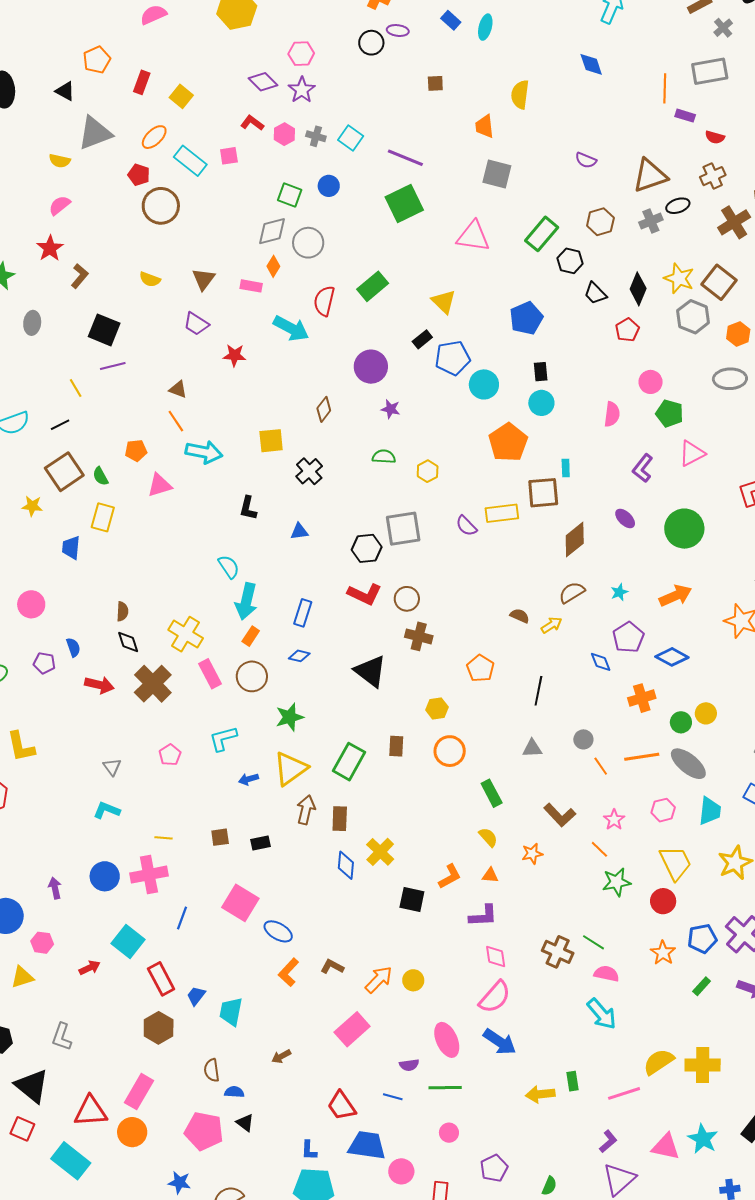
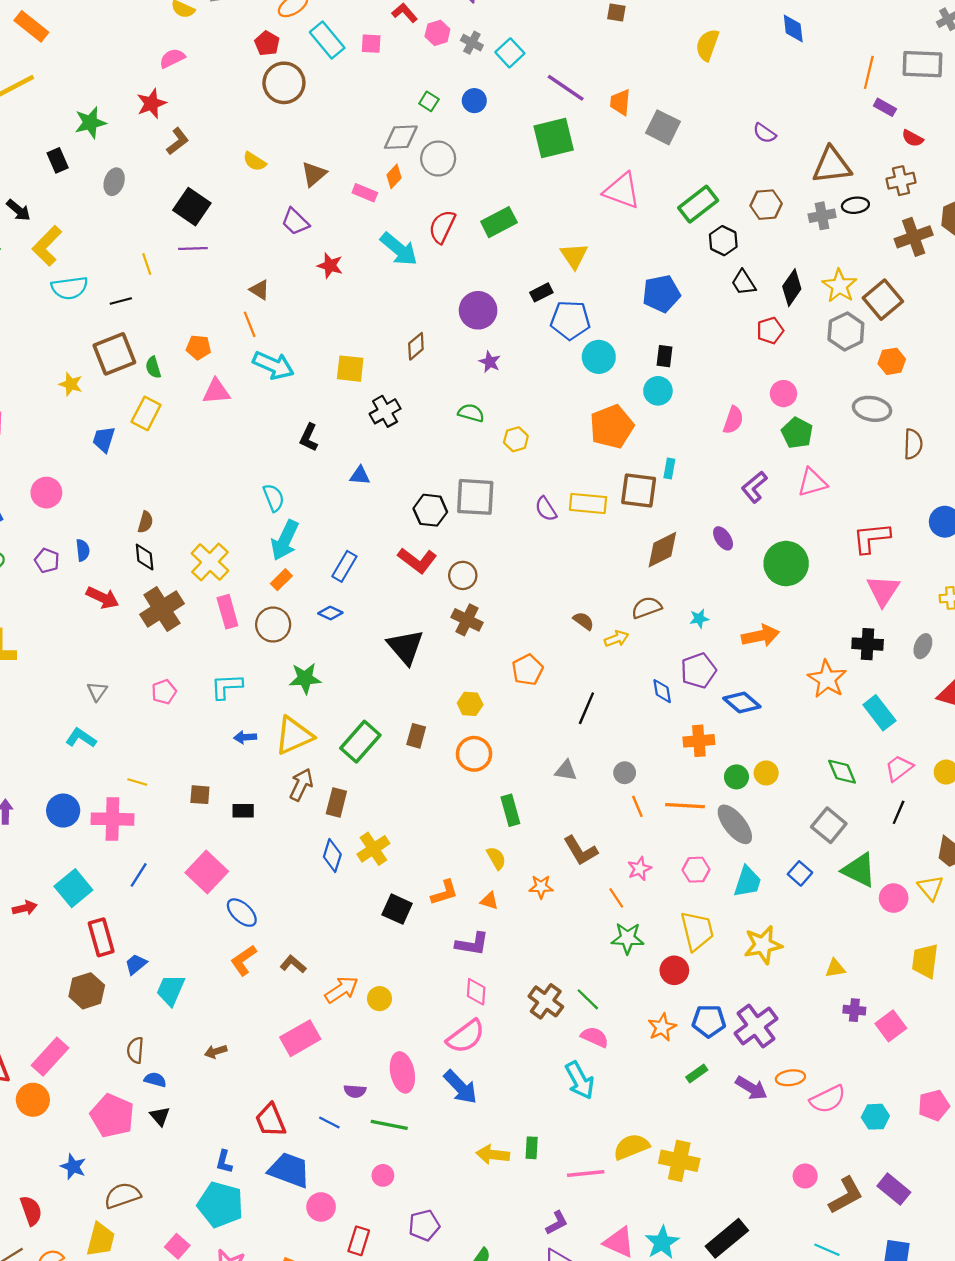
orange trapezoid: (484, 126) -> (620, 102), moved
green square: (290, 195) -> (429, 101), size x0.7

